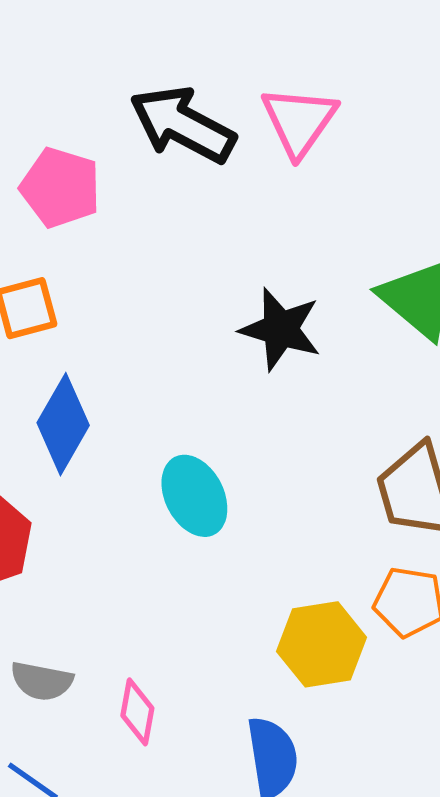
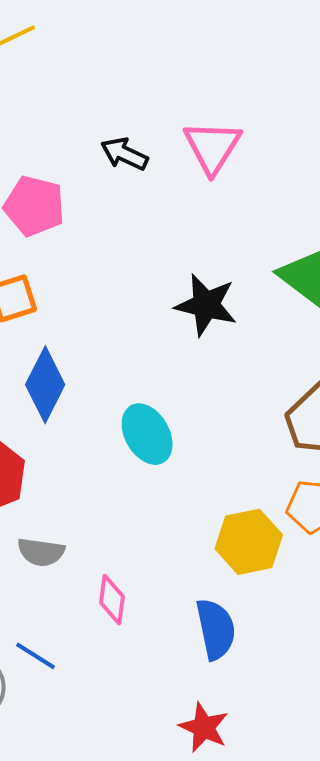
black arrow: (183, 125) -> (124, 154), size x0.6
gray semicircle: (42, 681) -> (41, 552), moved

